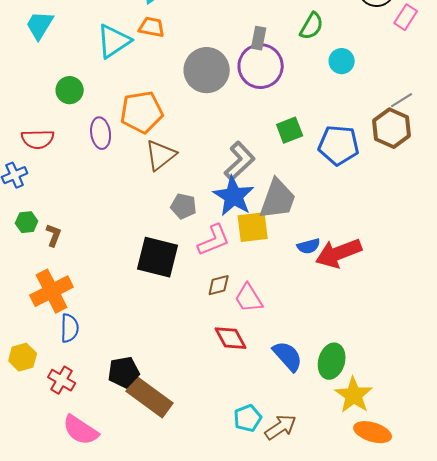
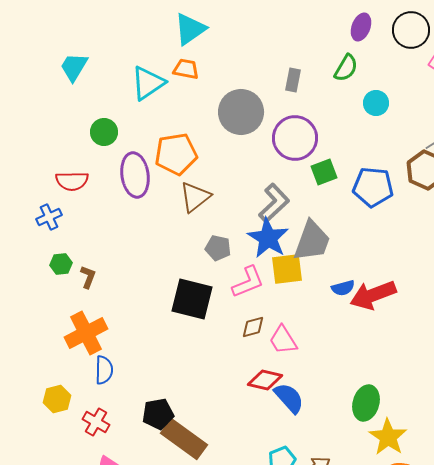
purple circle: (261, 66) -> (295, 138), moved
purple ellipse: (101, 133) -> (135, 175), size x1.4
red diamond: (231, 338) -> (265, 380), turned -48
blue semicircle: (288, 356) -> (289, 398), moved

